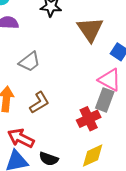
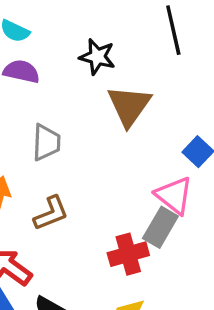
brown triangle: (90, 29) -> (129, 106), moved
gray trapezoid: (30, 62) -> (46, 142), turned -60

